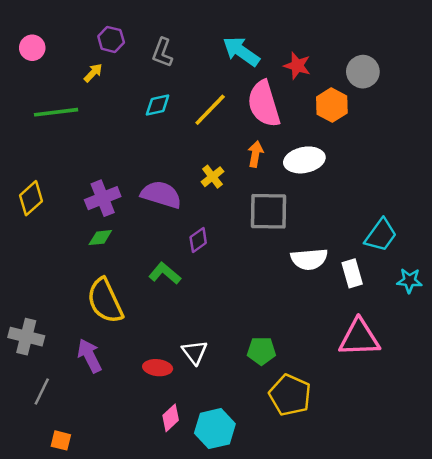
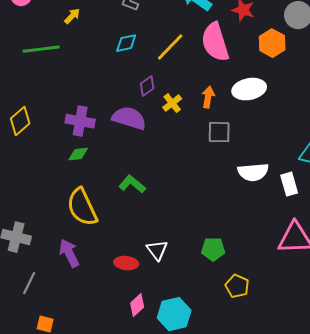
orange arrow: (255, 154) -> (208, 97), moved
purple cross: (103, 198) -> (80, 121), turned 32
gray square: (269, 211) -> (219, 132), size x0.7
purple diamond: (198, 240) -> (147, 86), moved
yellow pentagon: (290, 395) -> (237, 286), size x0.7

